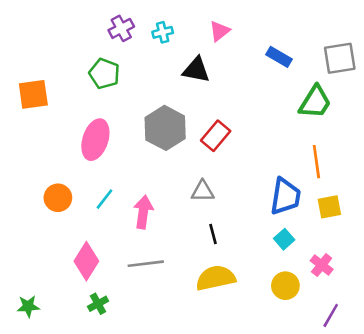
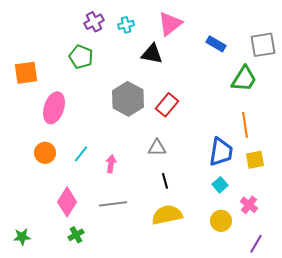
pink triangle: (219, 31) -> (170, 24), size x1.5
pink ellipse: (95, 140) -> (54, 108), moved
pink arrow: (143, 212) -> (111, 164), size x0.7

